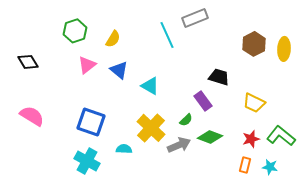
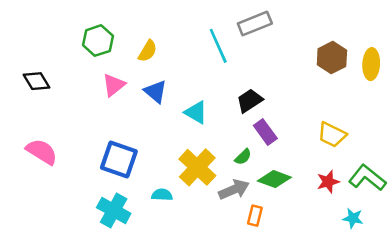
black trapezoid: (219, 77) -> (250, 101), moved, turned -50
orange rectangle: (245, 165) -> (255, 216), moved

